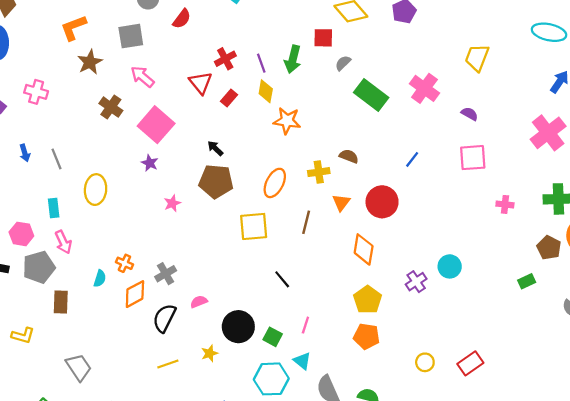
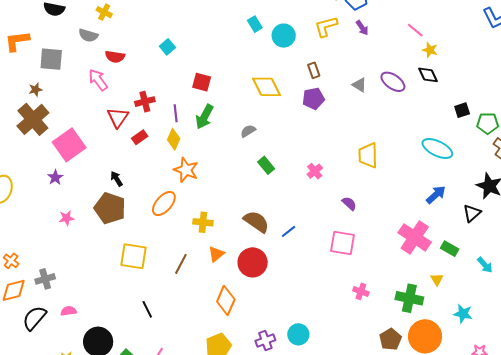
red semicircle: (182, 19) -> (115, 57), turned 48
gray square: (131, 36) -> (51, 59), moved
red square: (323, 38) -> (202, 82), moved
yellow trapezoid: (477, 58) -> (368, 155), turned -36
brown star: (90, 62) -> (35, 90), moved, size x0.6
pink arrow: (142, 77) -> (98, 80), moved
pink cross: (424, 88) -> (315, 171), size x0.6
green rectangle: (371, 95) -> (266, 165), size x0.6
brown cross: (111, 107) -> (33, 119), size x1.5
pink cross: (548, 133) -> (415, 237), turned -32
brown semicircle: (349, 156) -> (256, 222), moved, size x1.5
orange ellipse: (275, 183) -> (164, 204), moved

